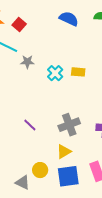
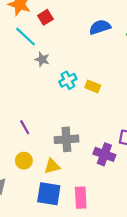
blue semicircle: (69, 19) -> (100, 27), turned -60
yellow circle: (40, 170) -> (24, 161), moved

